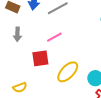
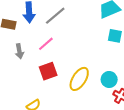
pink line: (54, 37) -> (46, 44), moved

